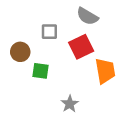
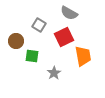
gray square: (49, 32) -> (39, 25), turned 32
gray star: (70, 104) -> (54, 73), moved

